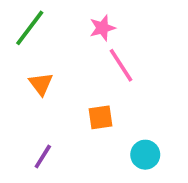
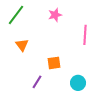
pink line: (121, 65) -> (85, 35), moved, turned 36
purple line: (43, 157) -> (37, 82), moved

